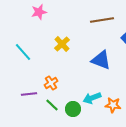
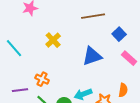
blue triangle: (101, 60) -> (92, 56), turned -40
orange cross: (51, 83) -> (42, 79), turned -32

